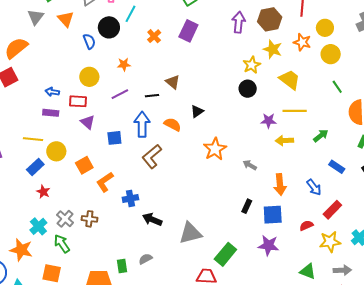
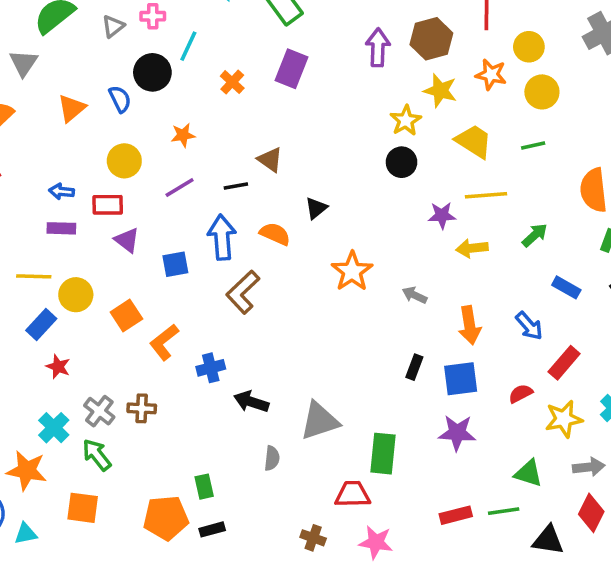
orange triangle: (66, 19) -> (72, 108), moved, turned 36
green line: (337, 87) -> (533, 145), moved, turned -64
green rectangle: (225, 254) -> (383, 454), turned -30
gray semicircle: (145, 259) -> (272, 458), moved, turned 128

